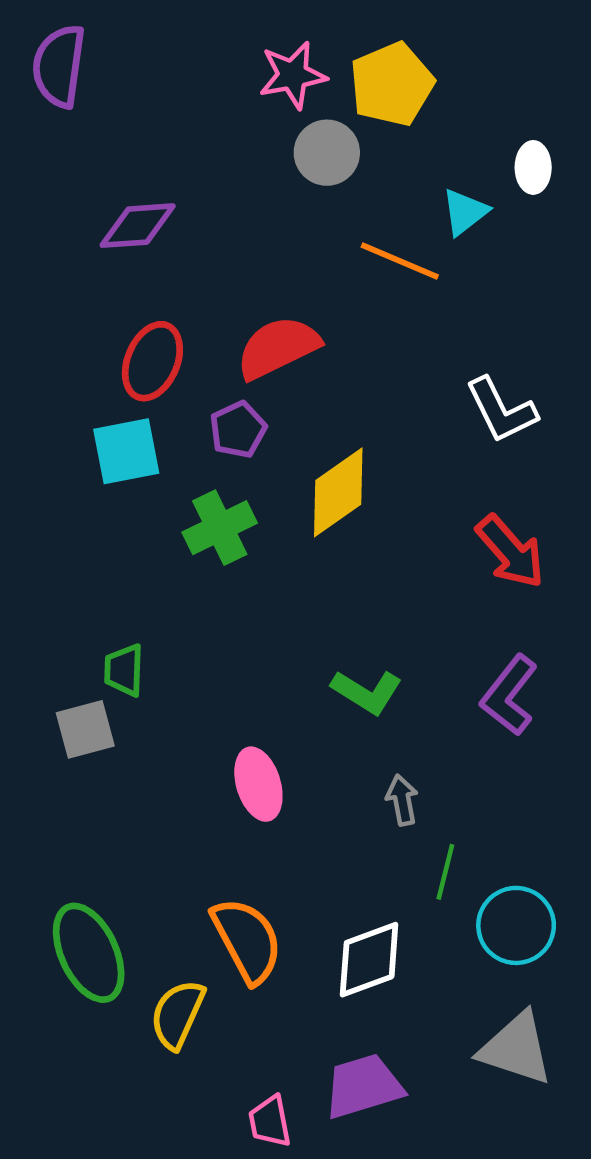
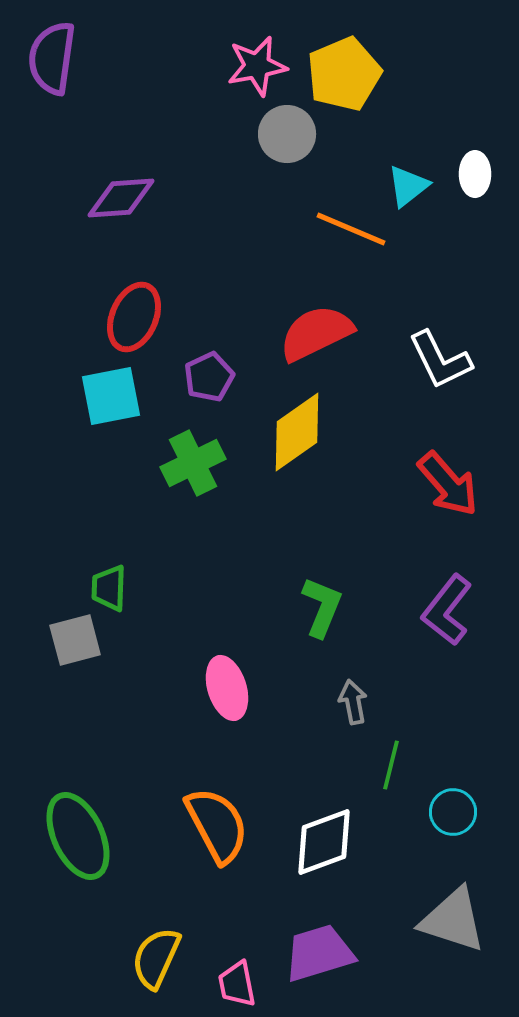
white ellipse: (533, 167) -> (475, 174), moved
red semicircle: (278, 348) -> (316, 333), moved
green L-shape: (367, 692) -> (322, 607), turned -100
cyan circle: (516, 925) -> (453, 812), size x0.7
yellow semicircle: (178, 1014) -> (156, 958), moved

